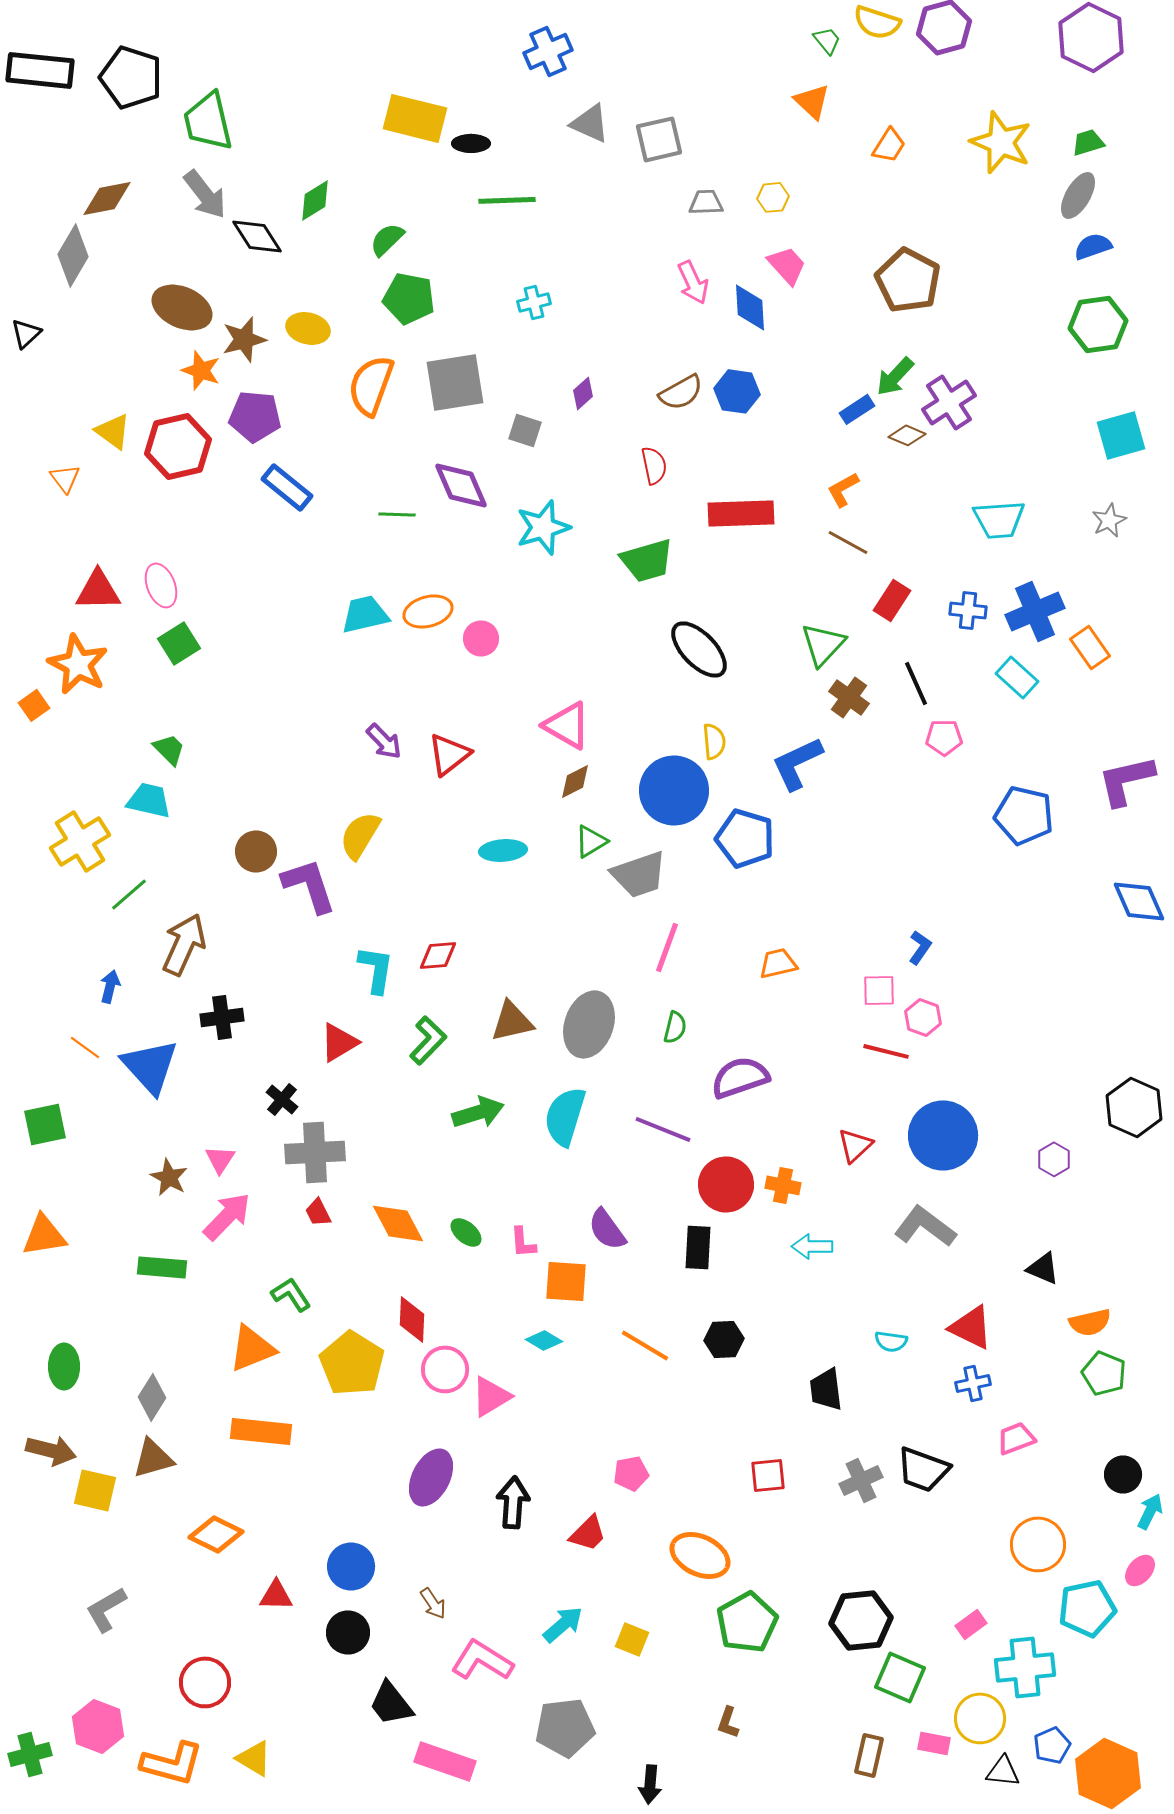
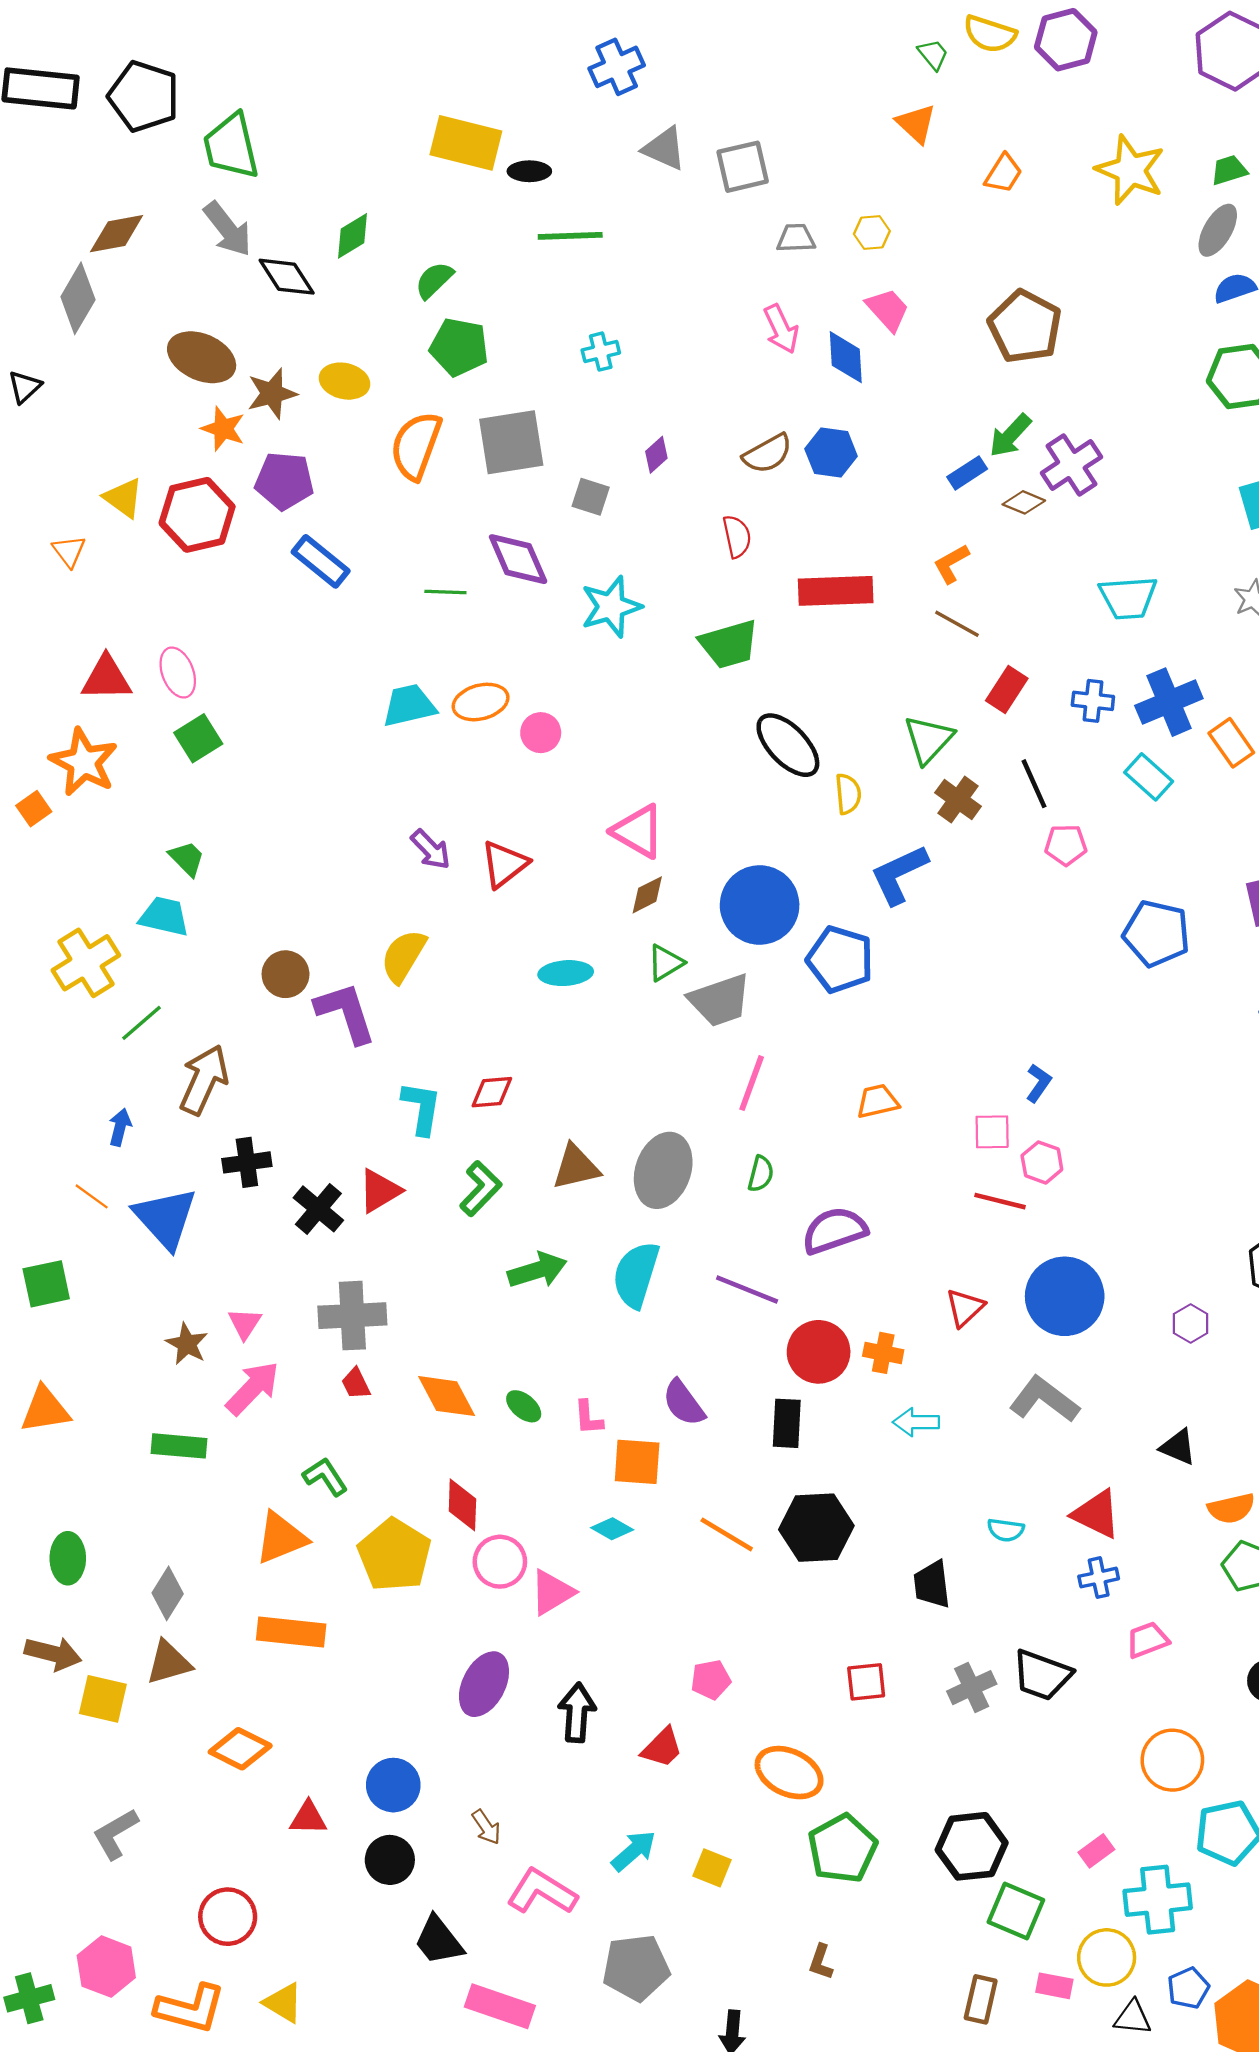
yellow semicircle: (714, 741) -> (848, 794), moved
black cross: (282, 1099) -> (318, 1209), moved, size x1.4
black hexagon: (724, 1339) -> (816, 1528), size x1.6

